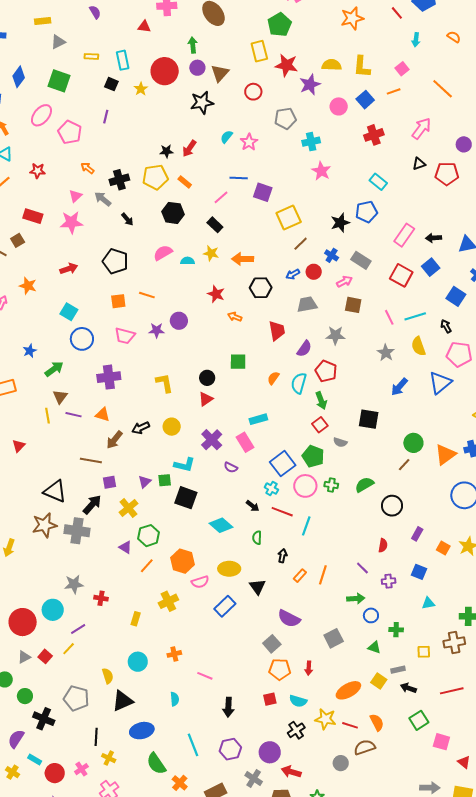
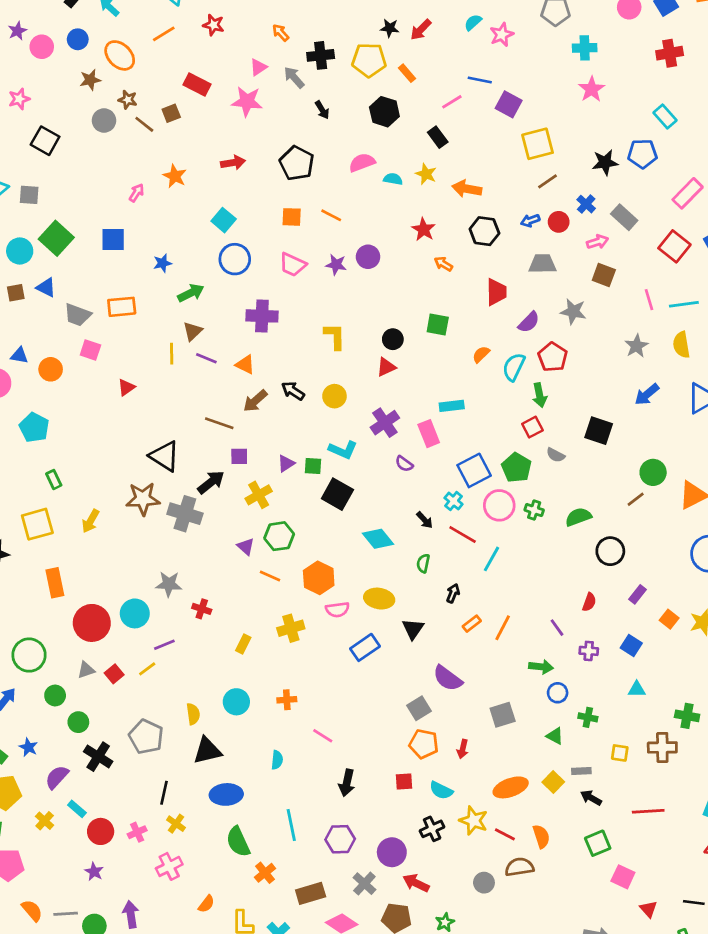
black arrow: (141, 428) -> (293, 391), turned 48
orange line: (147, 566) -> (270, 576), turned 63

